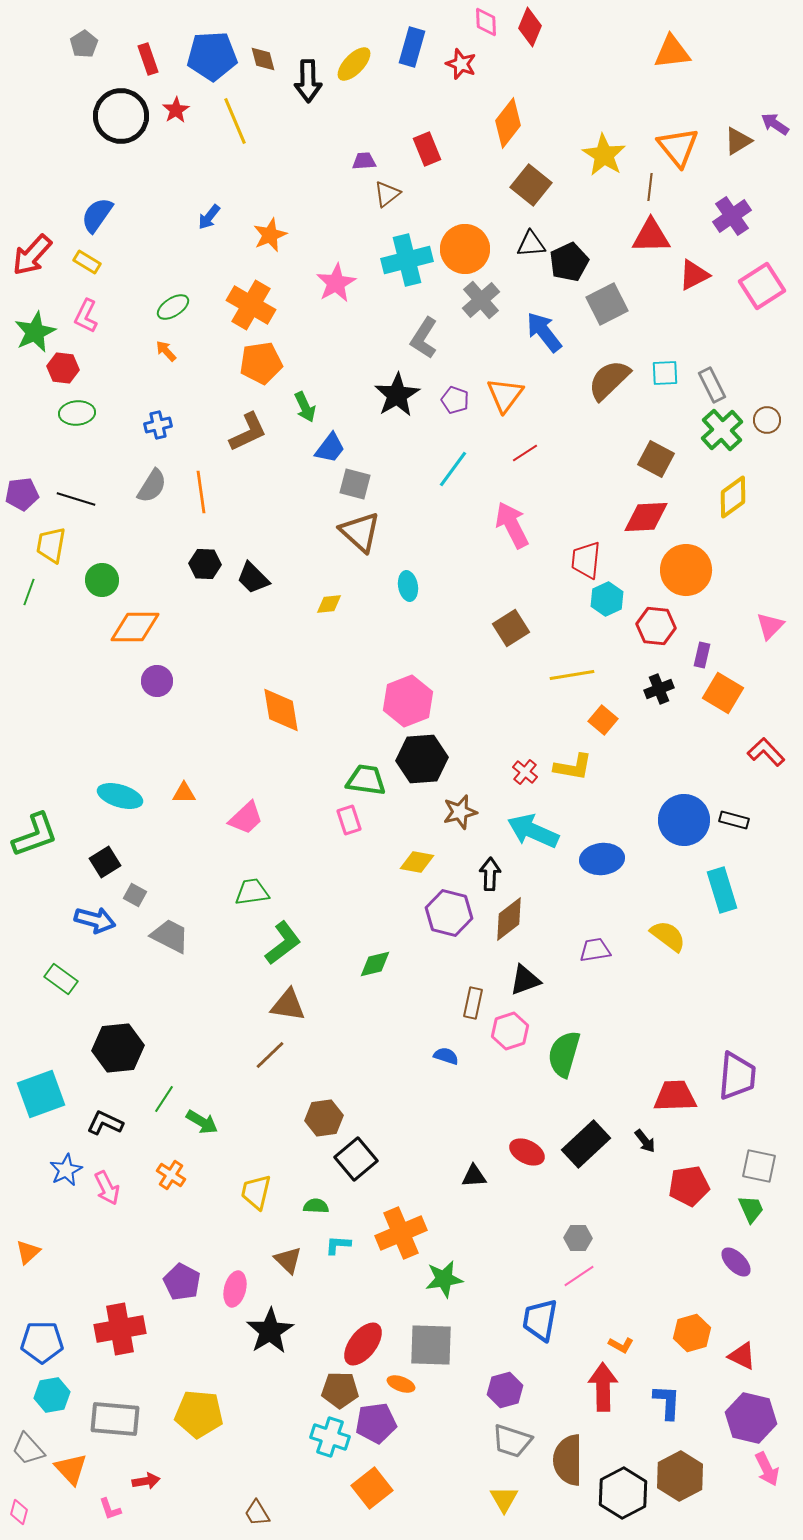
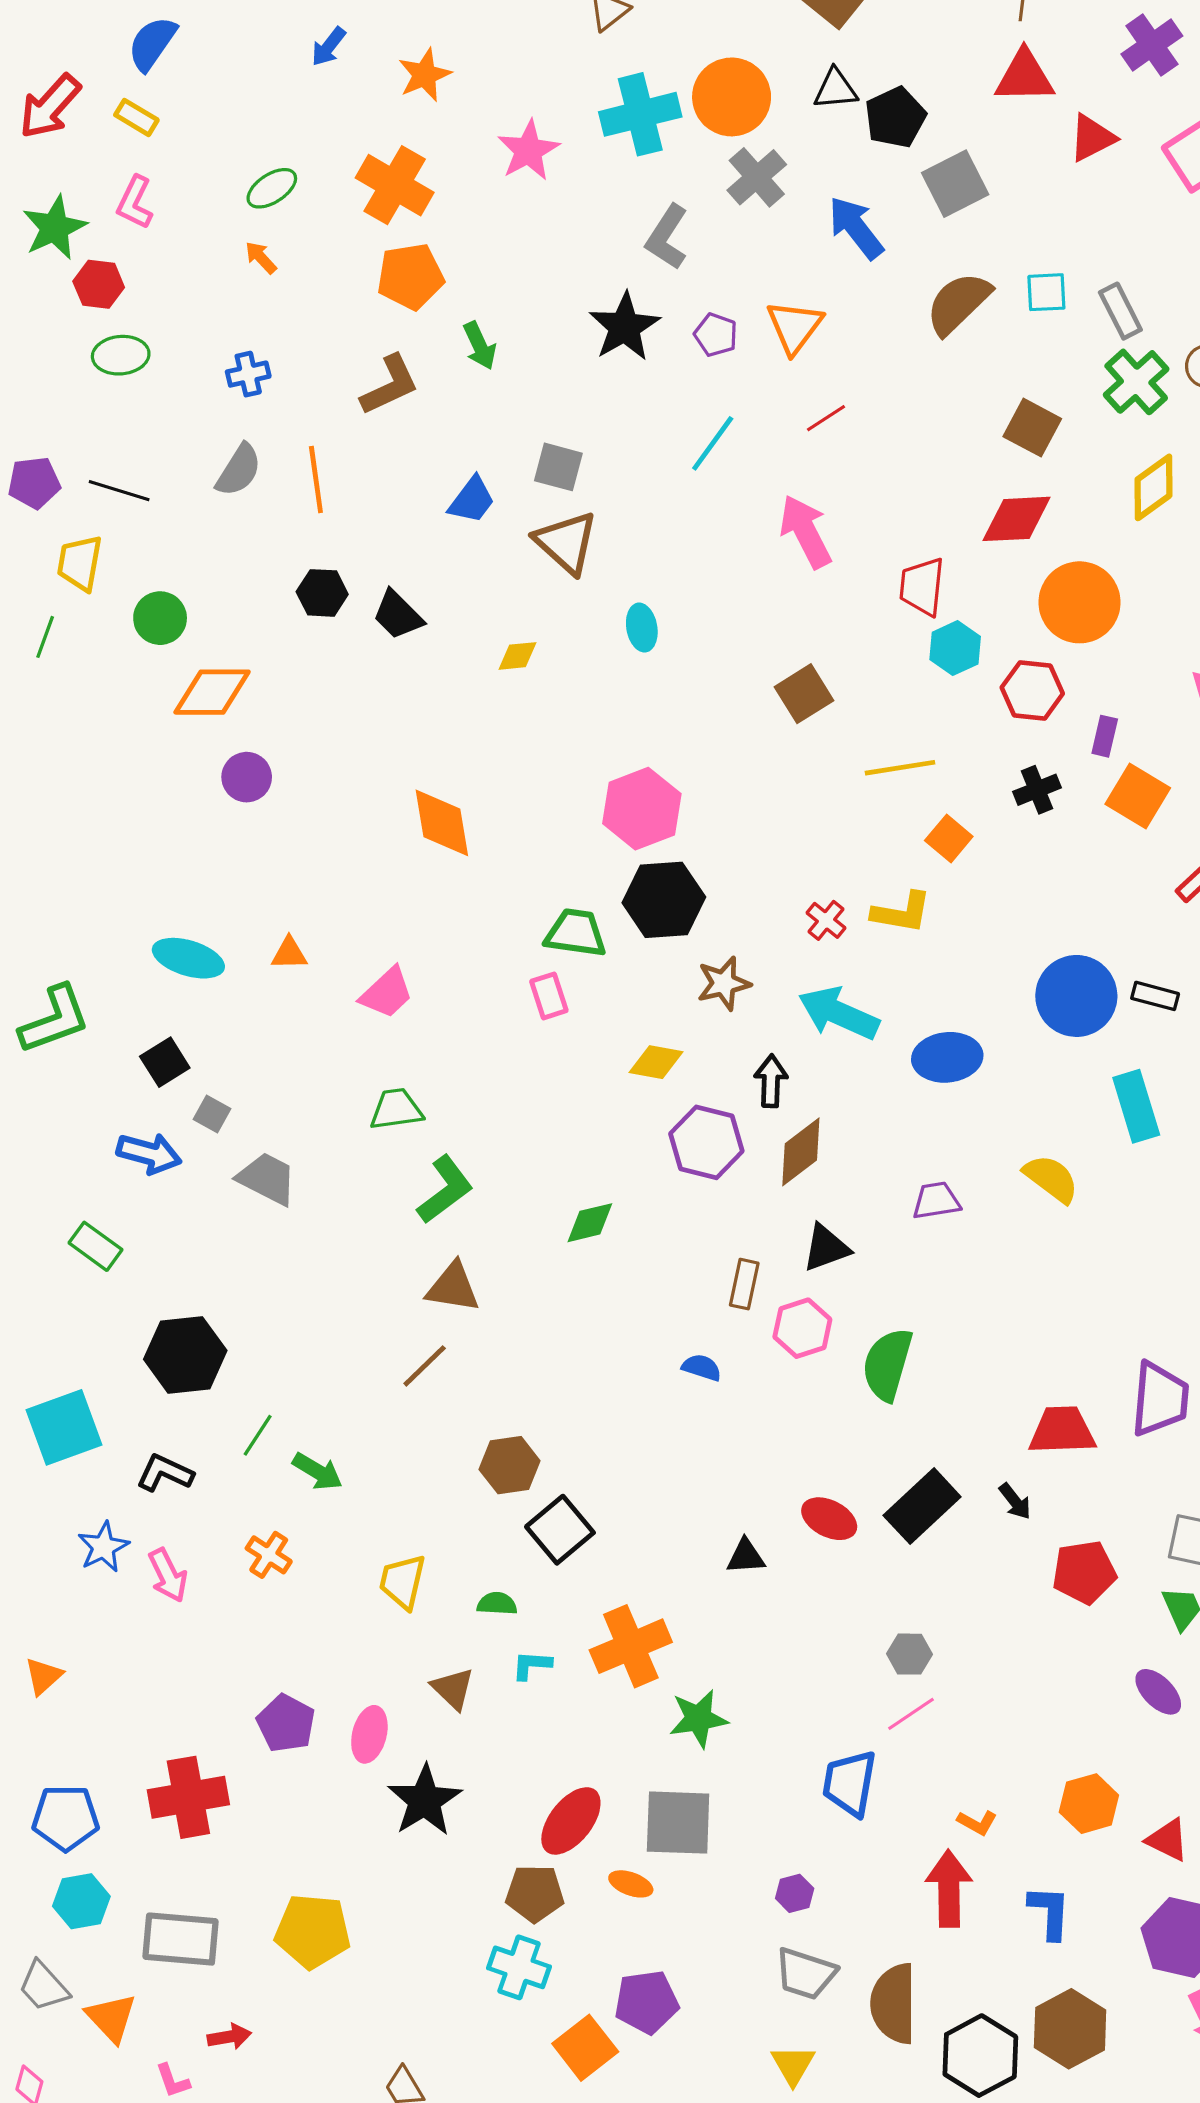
blue trapezoid: (330, 448) -> (472, 500), moved
purple hexagon: (505, 1390) -> (795, 1893), size x0.7
purple pentagon: (376, 1423) -> (647, 2002), moved

